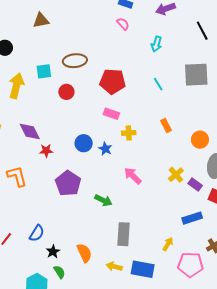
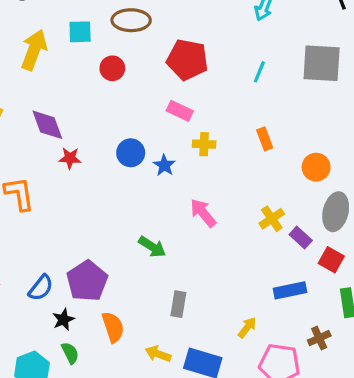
cyan line: (158, 84) -> (259, 72), turned 48
purple pentagon: (68, 183) -> (87, 281), moved
gray rectangle: (123, 234) -> (178, 304), size x0.7

